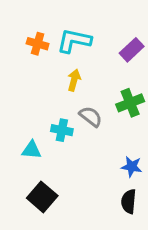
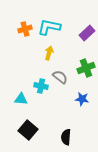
orange cross: (38, 44) -> (25, 29), turned -32
blue star: (132, 167) -> (82, 99), moved
black semicircle: (129, 201) -> (66, 137), moved

